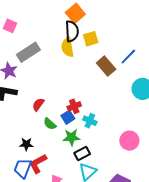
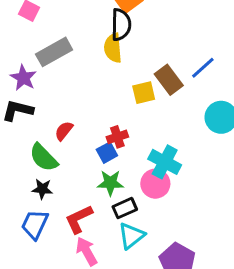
yellow square: (91, 39) -> (144, 93), moved
cyan cross: (90, 121) -> (165, 162), moved, size x1.5
green semicircle: (50, 124) -> (44, 158), moved, size x1.5
pink circle: (129, 141) -> (155, 184), moved
red L-shape: (38, 164) -> (79, 219), moved

